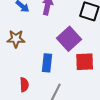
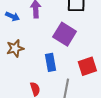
red square: (85, 62) -> (87, 66), moved

